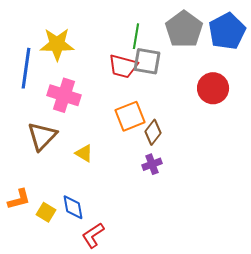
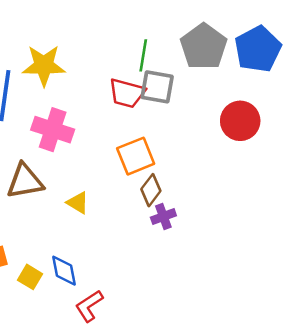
brown diamond: (153, 132) -> (151, 190), moved
brown triangle: (42, 136) -> (25, 181), turned 36

